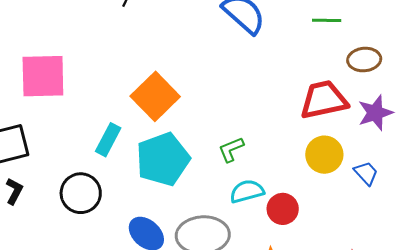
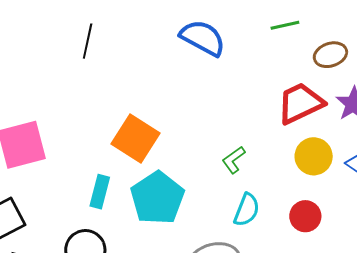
green L-shape: (231, 149) -> (234, 160), moved
cyan semicircle: (247, 191) -> (247, 210), turned 140
red circle: (283, 209) -> (305, 216), moved

